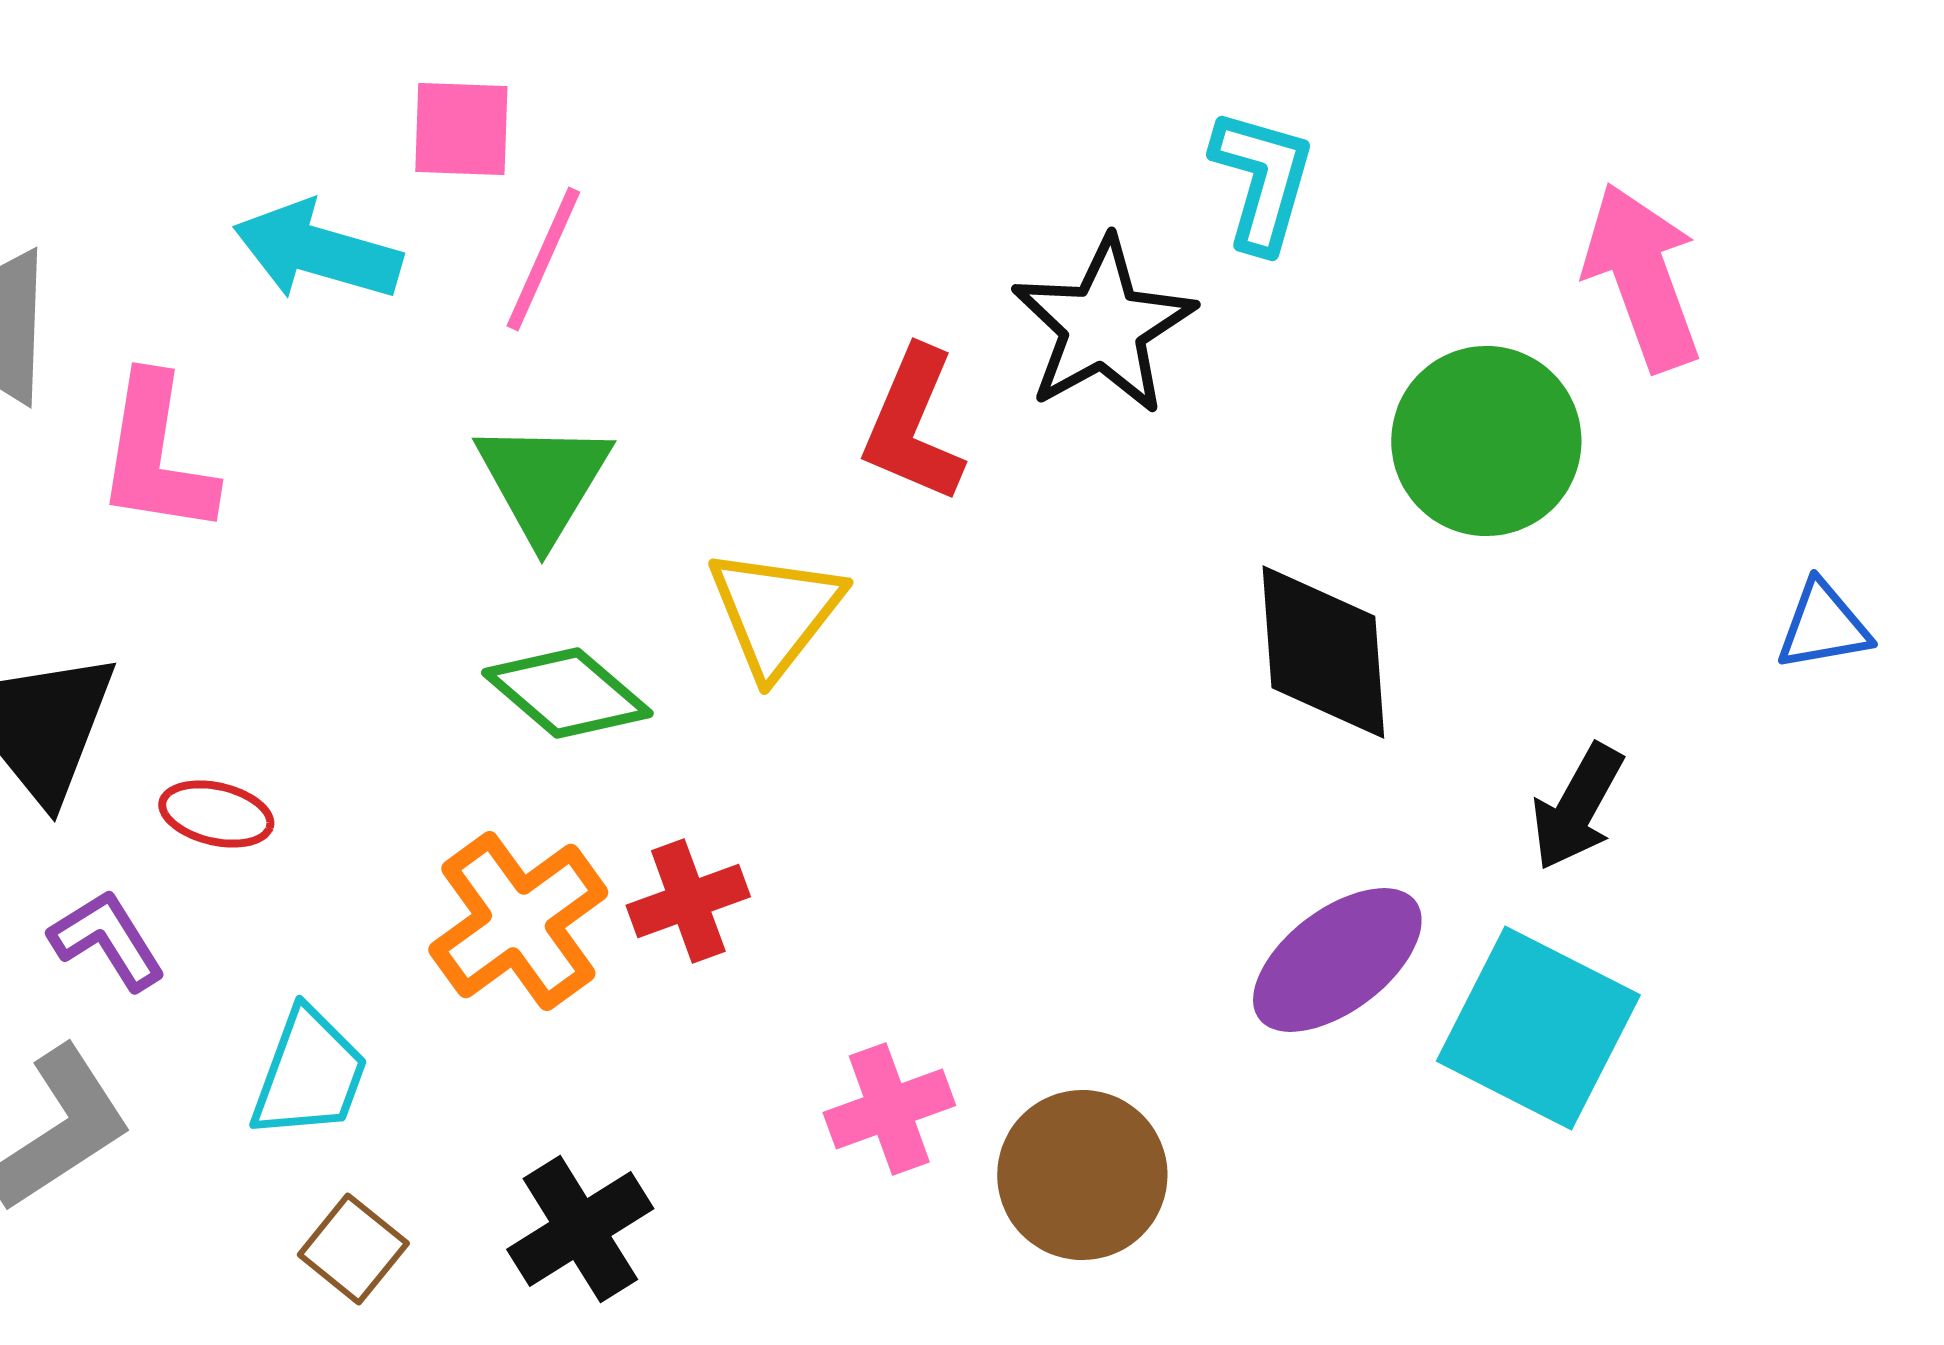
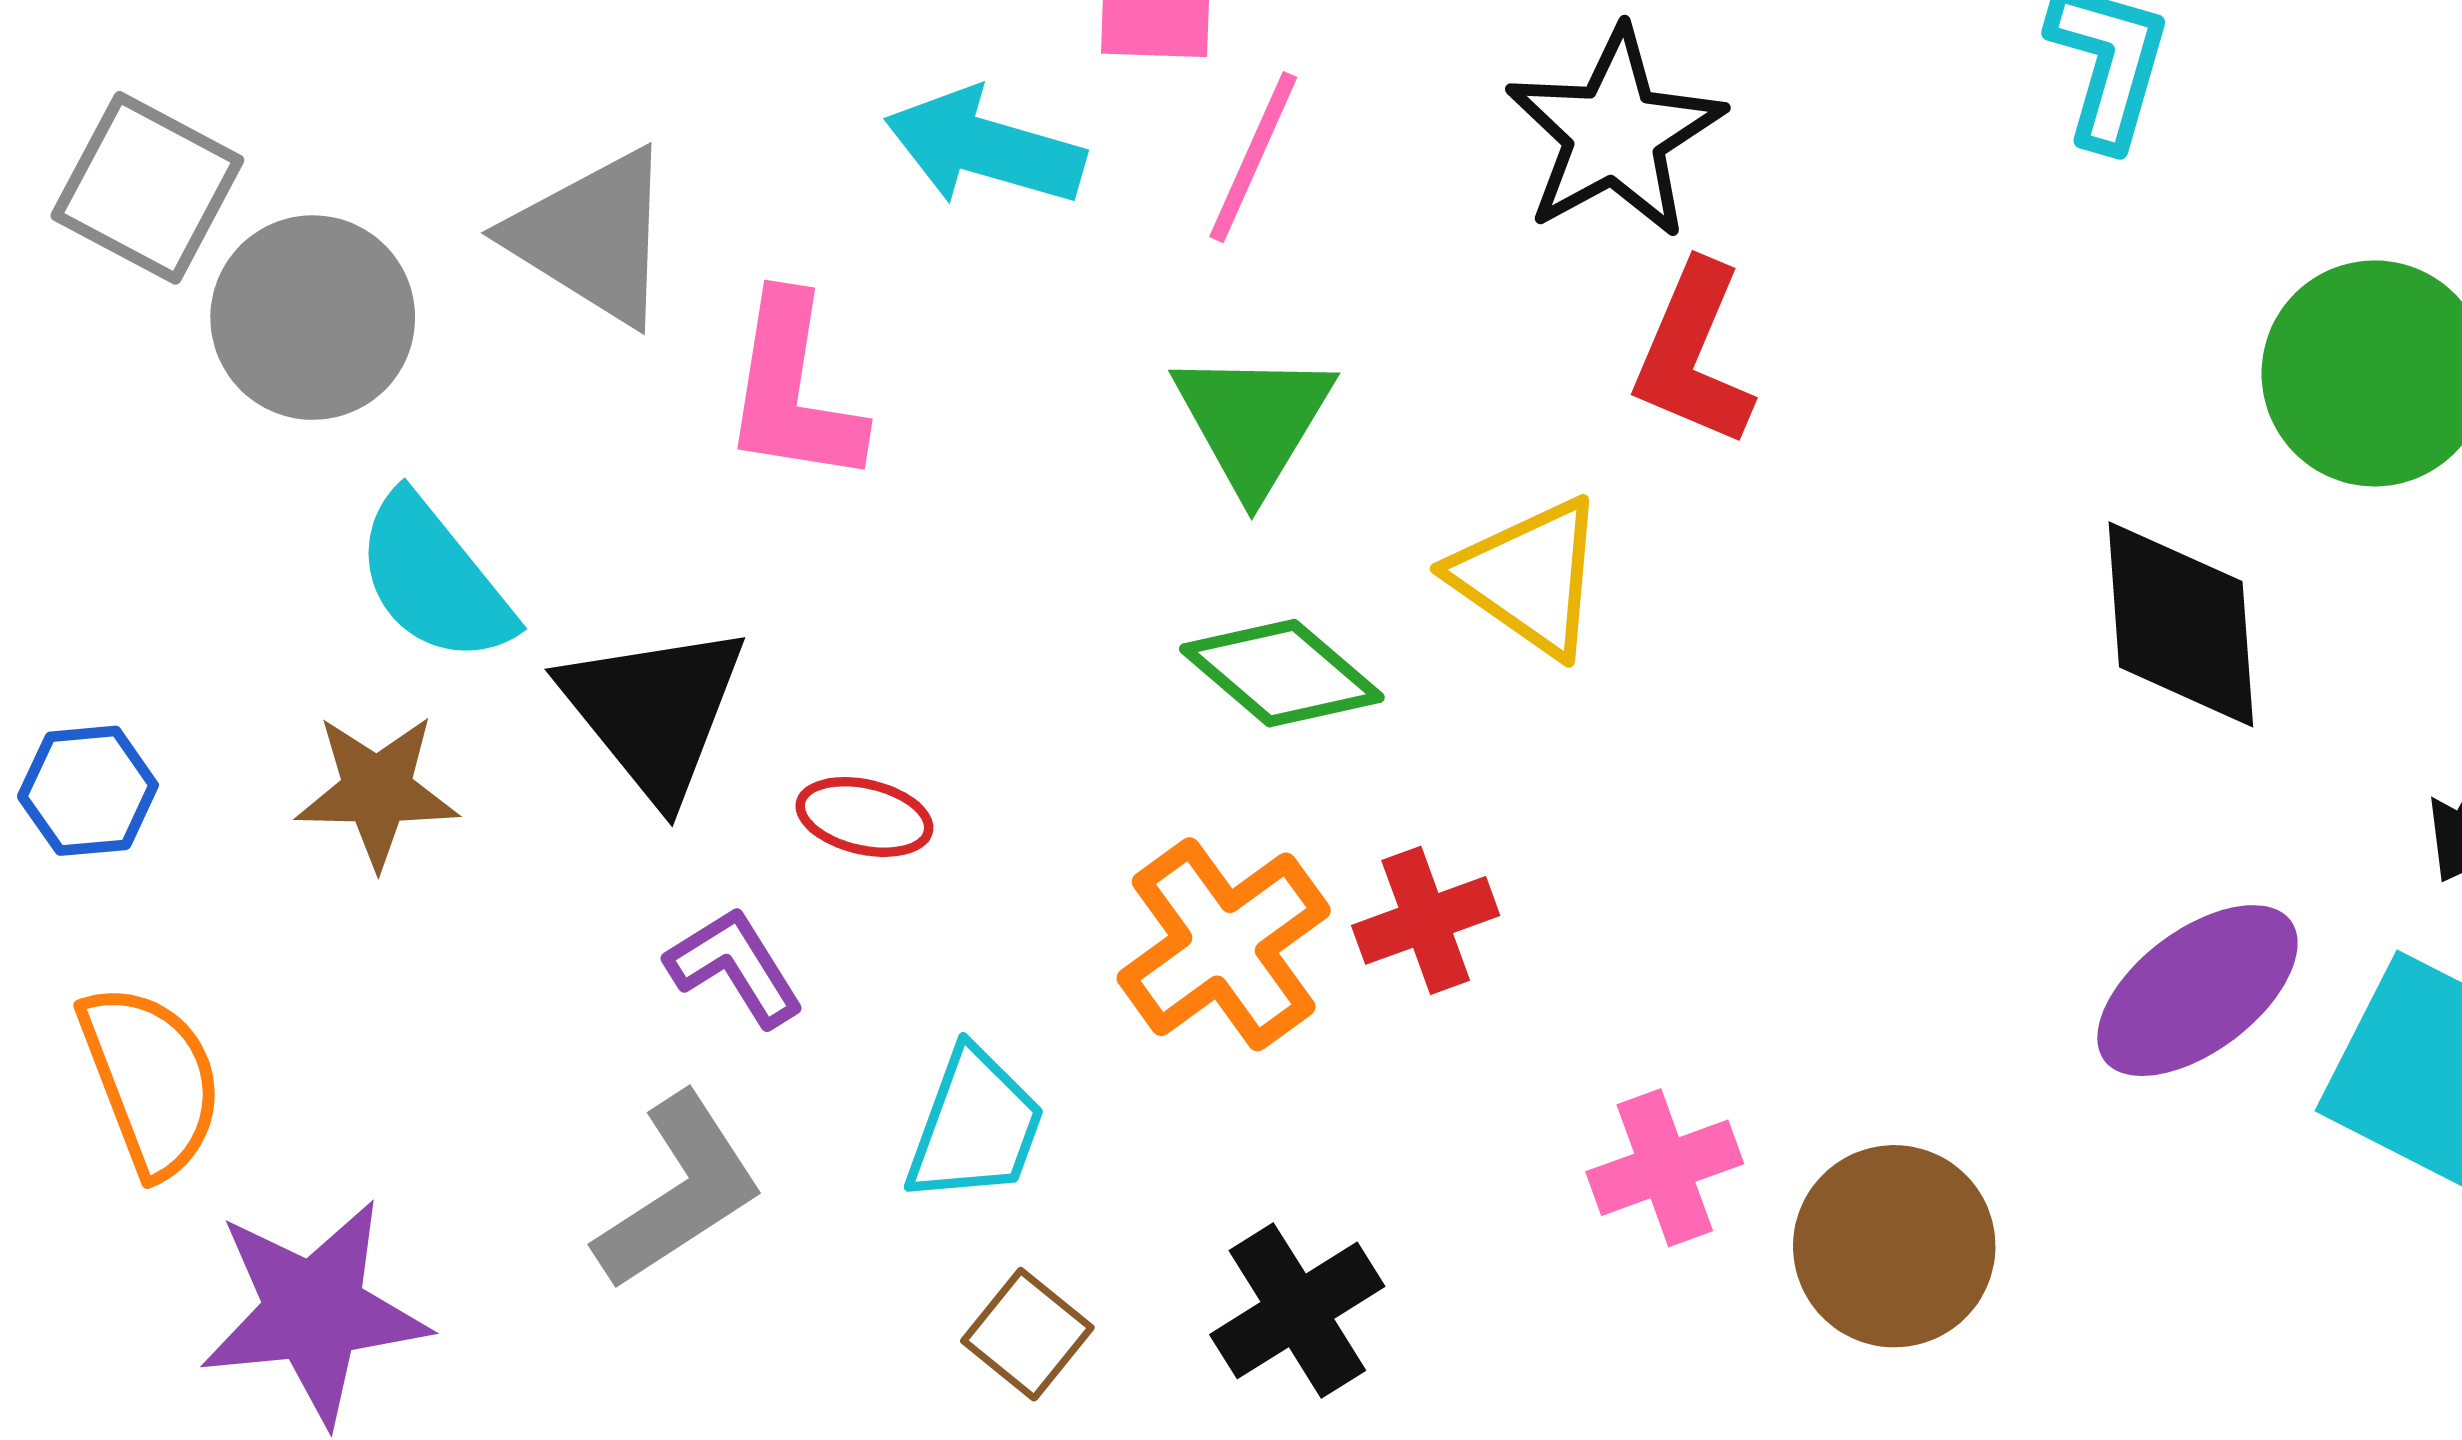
black star: (1103, 326) -> (1615, 133), moved
yellow triangle: (775, 612) -> (1529, 577), turned -33

